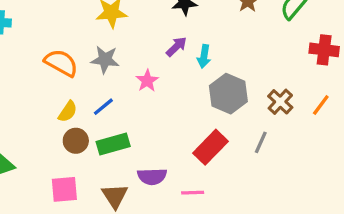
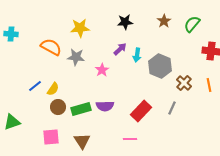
orange semicircle: (61, 63) -> (51, 47), moved
gray hexagon: (228, 94) -> (160, 66), moved
orange line: (321, 105) -> (209, 85), turned -48
blue line: (103, 107) -> (35, 86), moved
purple semicircle: (152, 176) -> (105, 106), moved

